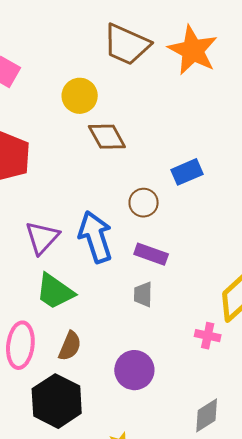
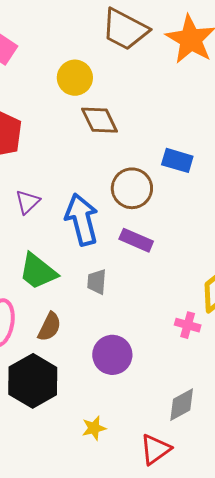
blue rectangle: (187, 172) -> (177, 160), turned 36
brown circle: (144, 203) -> (132, 188), size x1.4
purple triangle: (42, 238) -> (28, 202), moved, size x0.7
gray trapezoid: (143, 294) -> (97, 282), moved

